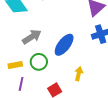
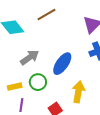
yellow arrow: (79, 74) -> (78, 92), size x1.5

